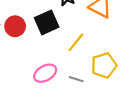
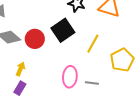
pink ellipse: (45, 73) -> (70, 77), turned -45
gray line: (76, 79) -> (92, 83), moved

